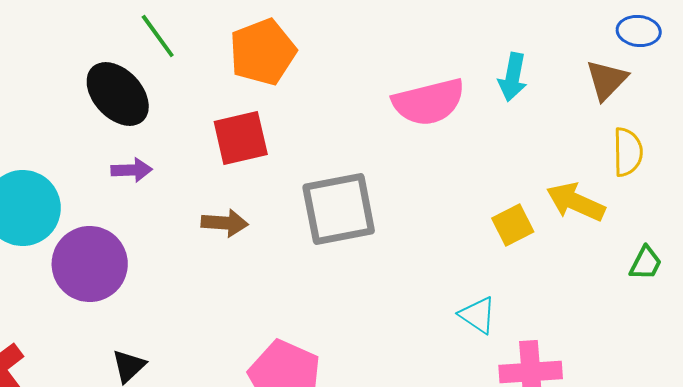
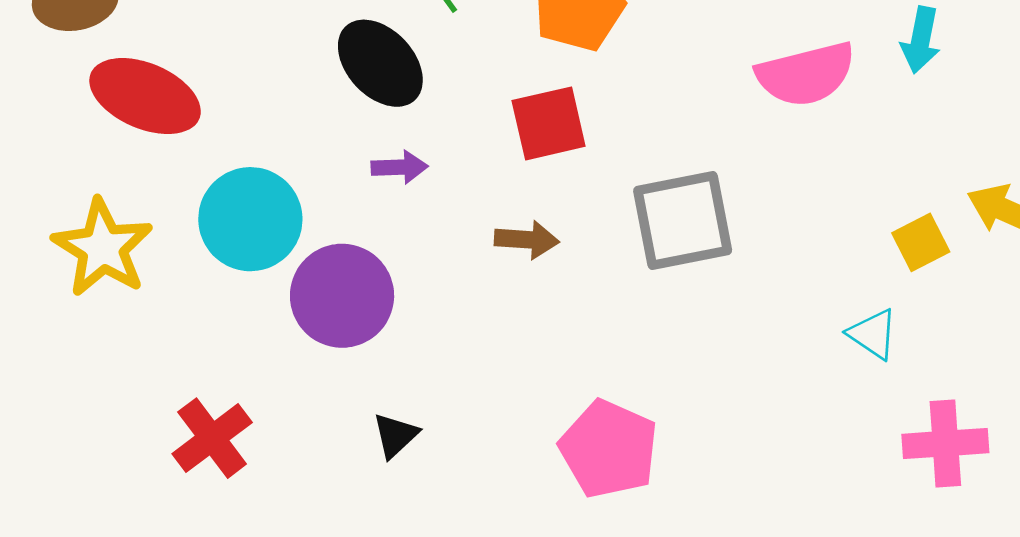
cyan triangle: (478, 315) -> (873, 334), moved

